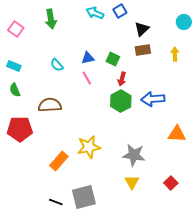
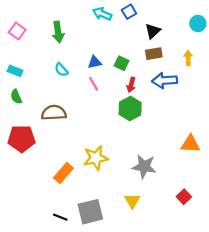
green arrow: (51, 19) -> (58, 32), moved
blue arrow: (153, 99) -> (165, 81), moved
yellow triangle: (132, 182) -> (132, 201), moved

